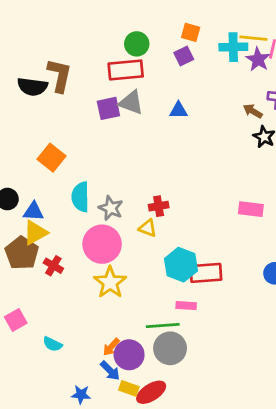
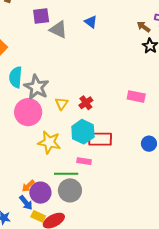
gray triangle: (131, 103) -> (58, 29), moved
blue triangle: (178, 110) -> (91, 22), turned 32
red cross: (159, 206) -> (86, 103), moved, turned -32
gray star: (111, 208) -> (37, 87), size x1.4
yellow triangle: (148, 228) -> (62, 104), turned 40
yellow star: (110, 282) -> (49, 142), moved, turned -30

